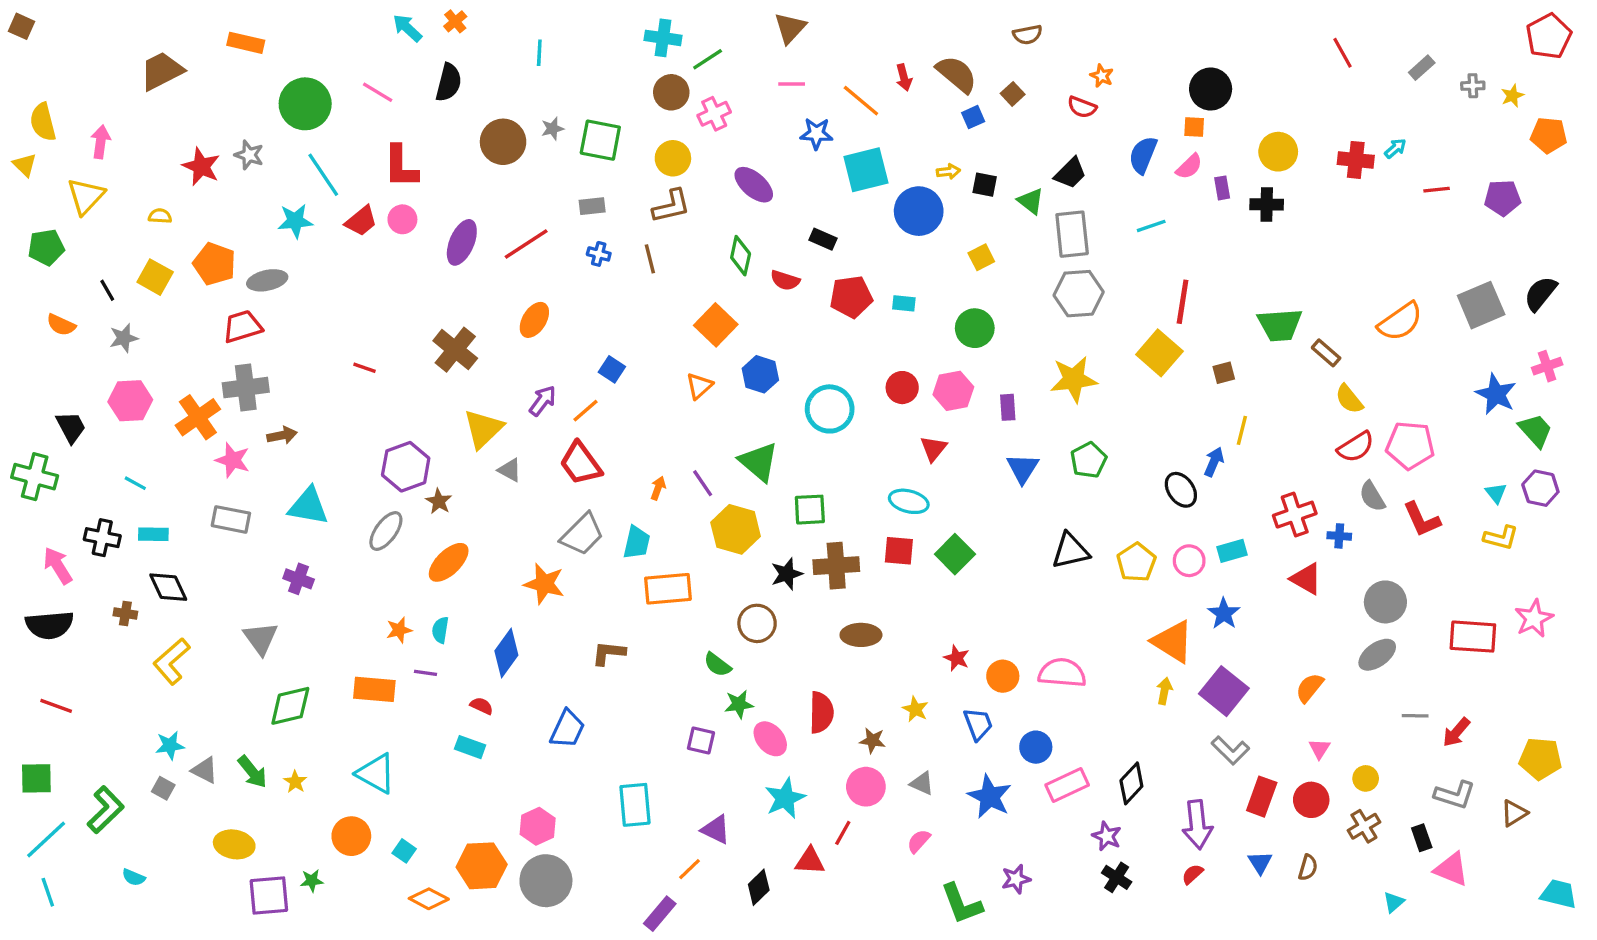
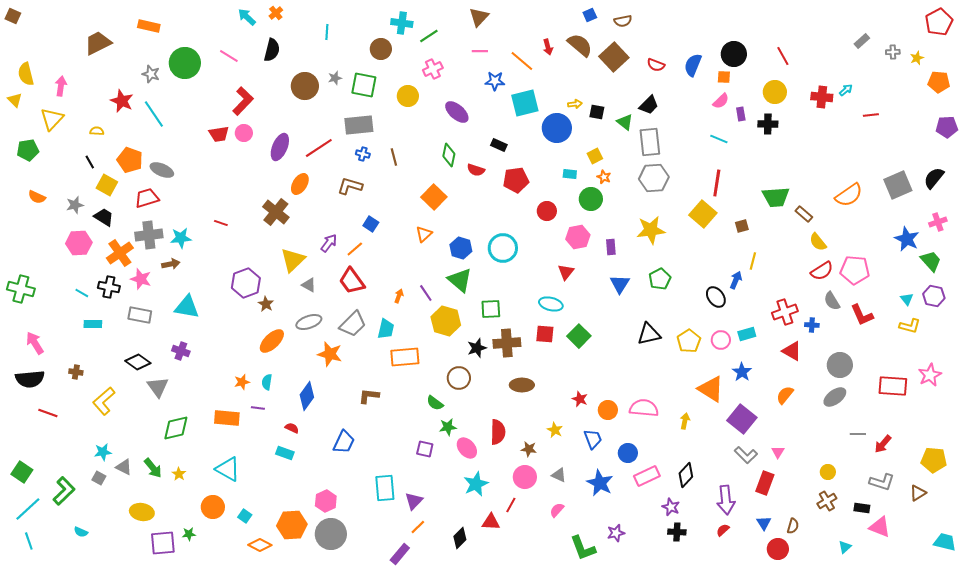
red line: (1343, 53) -> (783, 56), moved
orange star: (1102, 76) -> (604, 177), moved
brown circle: (671, 92) -> (381, 49), moved
brown square: (1013, 94) -> (614, 57), size x2.0
blue square: (973, 117) -> (590, 15), moved
gray star: (249, 155) -> (151, 74), moved
blue semicircle: (1143, 155) -> (693, 65), moved
red L-shape: (401, 167) -> (243, 101), turned -136
cyan line: (323, 175) -> (154, 114), moved
purple pentagon: (1503, 198) -> (947, 127), moved
gray rectangle: (592, 206) -> (359, 125), size x1.8
brown L-shape: (671, 206) -> (350, 186), moved, turned -150
cyan star: (295, 221) -> (181, 238), moved
red trapezoid: (361, 221) -> (219, 134), turned 30
cyan line: (1151, 226) -> (719, 139), moved, turned 42
yellow square: (155, 277) -> (107, 185), moved
gray ellipse: (267, 280) -> (162, 170), turned 35
black line: (107, 290) -> (90, 162), moved
cyan rectangle: (904, 303) -> (570, 174), moved
orange ellipse: (534, 320) -> (300, 184), moved
blue hexagon: (760, 374) -> (461, 248), moved
red circle: (902, 388) -> (547, 211), moved
black trapezoid: (71, 427) -> (104, 217), moved, turned -30
gray ellipse: (386, 531) -> (309, 322), moved, turned 35
black cross: (102, 538) -> (109, 287), moved
black diamond: (168, 587) -> (138, 362), moved, turned -30
orange semicircle: (1310, 688) -> (785, 395), moved
yellow arrow: (1164, 691) -> (685, 421), moved
red line: (56, 706) -> (48, 413), moved
pink triangle: (1319, 749) -> (778, 452), moved
green square: (36, 778) -> (22, 472), turned 35
red circle: (1311, 800) -> (778, 549), moved
purple triangle: (716, 830) -> (414, 501), moved, turned 48
black rectangle: (1422, 838) -> (862, 508), turned -63
black cross: (1117, 877) -> (677, 532), turned -30

